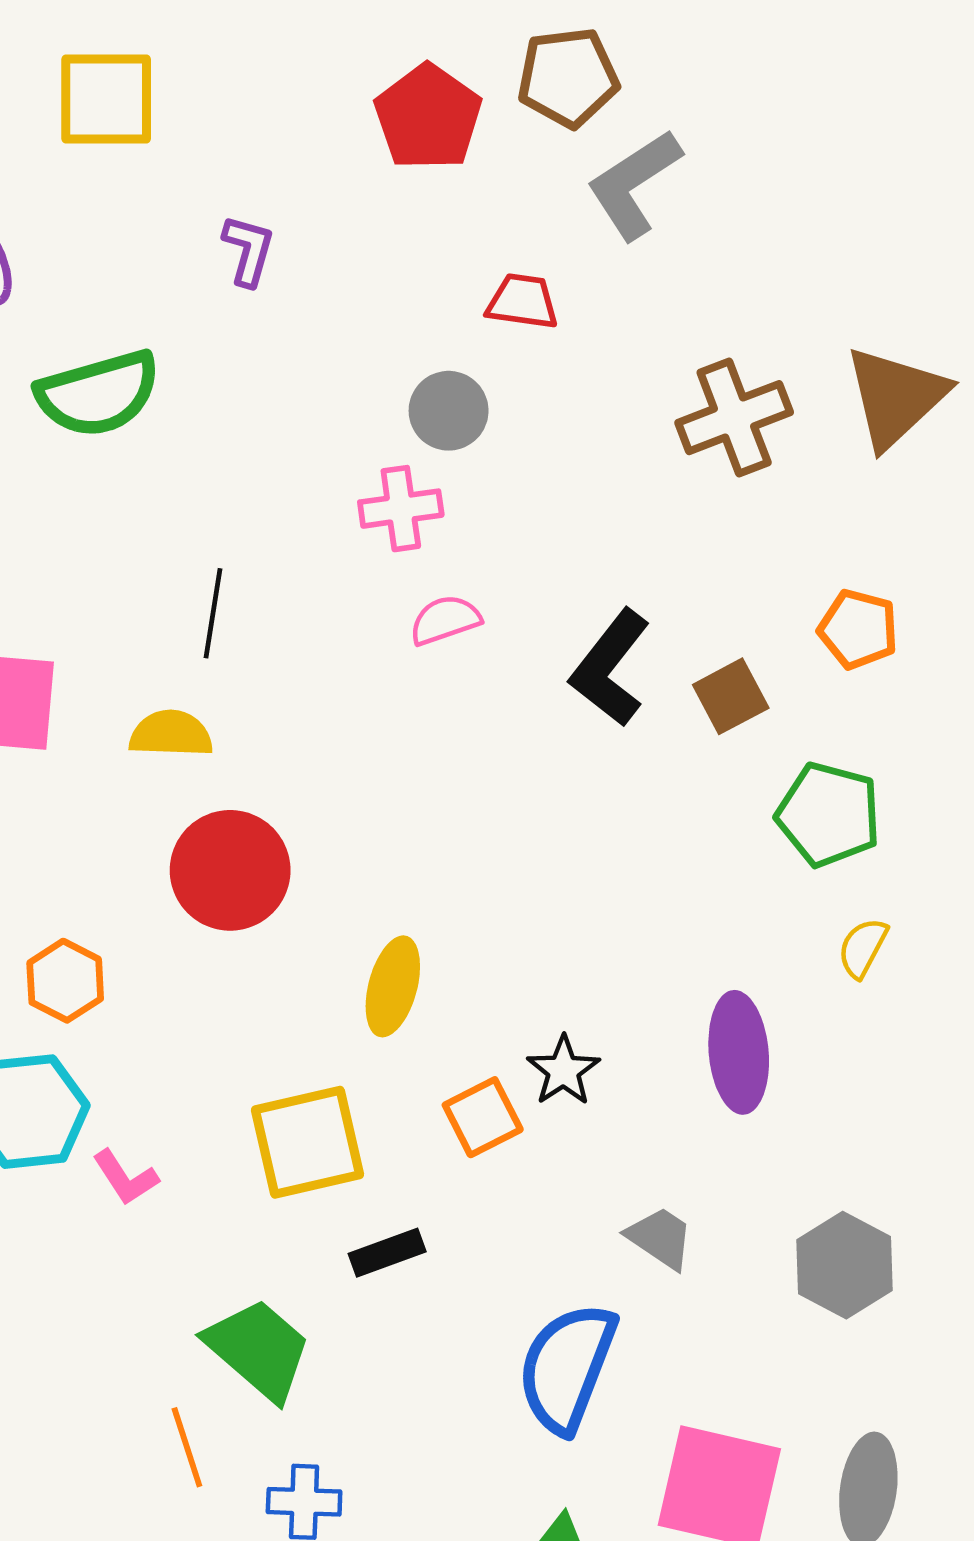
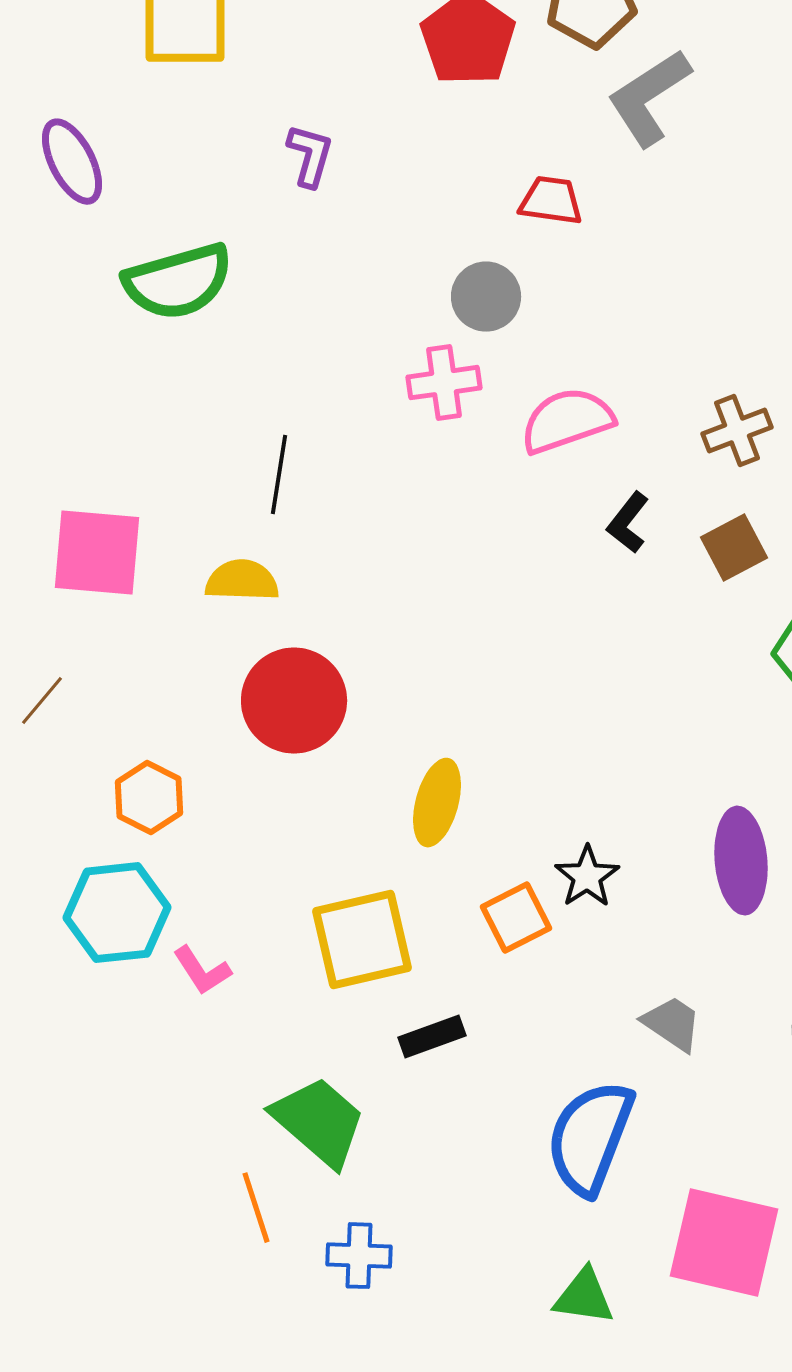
brown cross: (734, 418) -> (737, 431), moved, size x0.7
pink semicircle: (445, 620) -> (567, 421), moved, size x1.5
black L-shape: (610, 668) -> (628, 523), size x0.6

